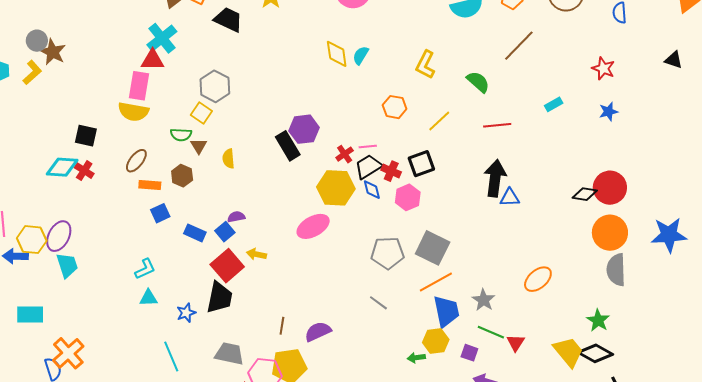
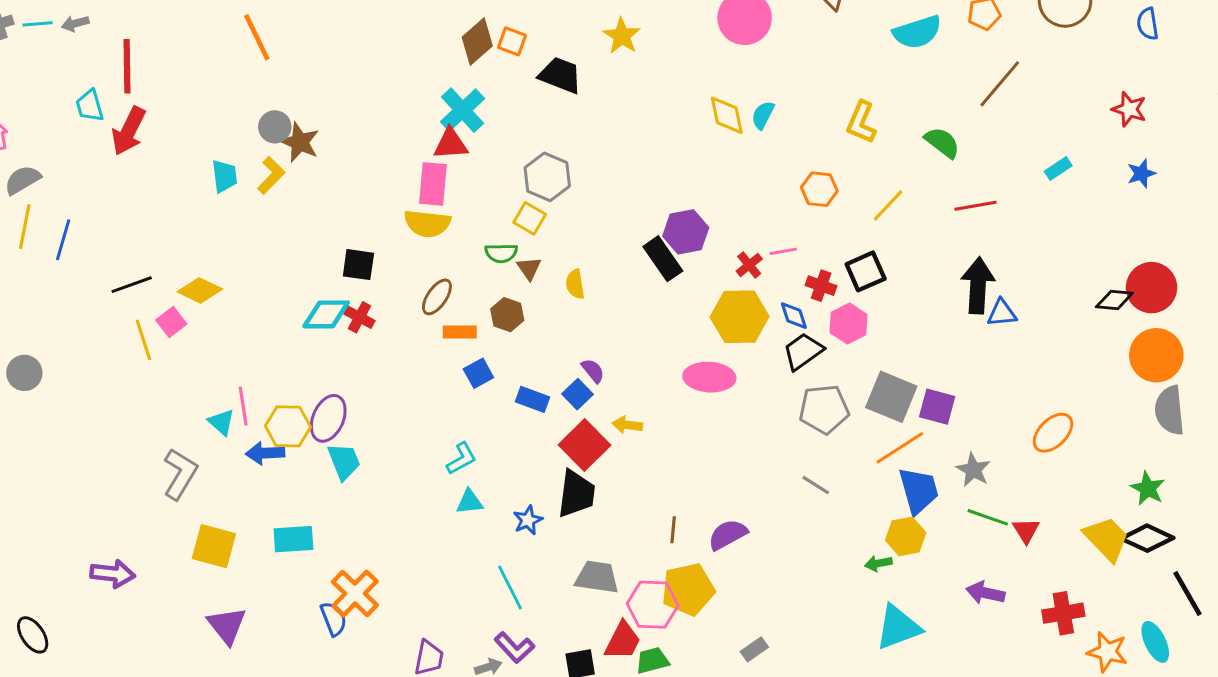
black trapezoid: (368, 167) -> (803, 351), moved
purple semicircle: (236, 217) -> (593, 371), turned 66
pink ellipse: (313, 226) -> (709, 377), turned 36
purple square: (469, 353) -> (937, 407), moved, size x1.4

